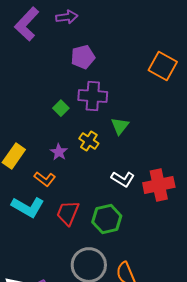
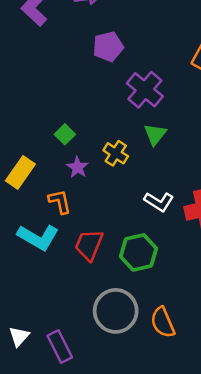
purple cross: (93, 96) -> (145, 90), moved, turned 36
green square: (61, 108) -> (65, 134), moved
orange L-shape: (45, 179) -> (60, 202), turned -140

